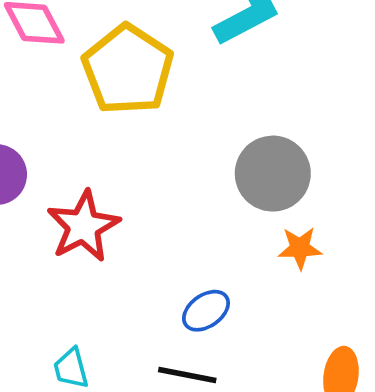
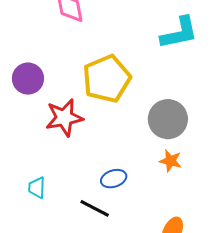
yellow pentagon: (128, 70) -> (107, 79), moved

